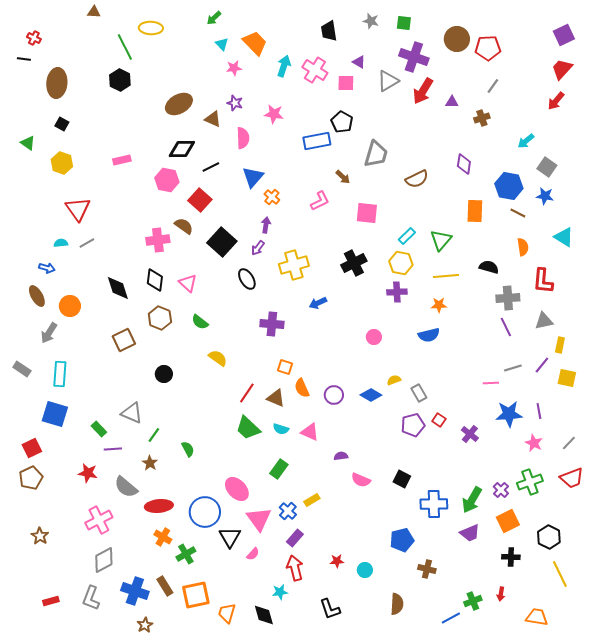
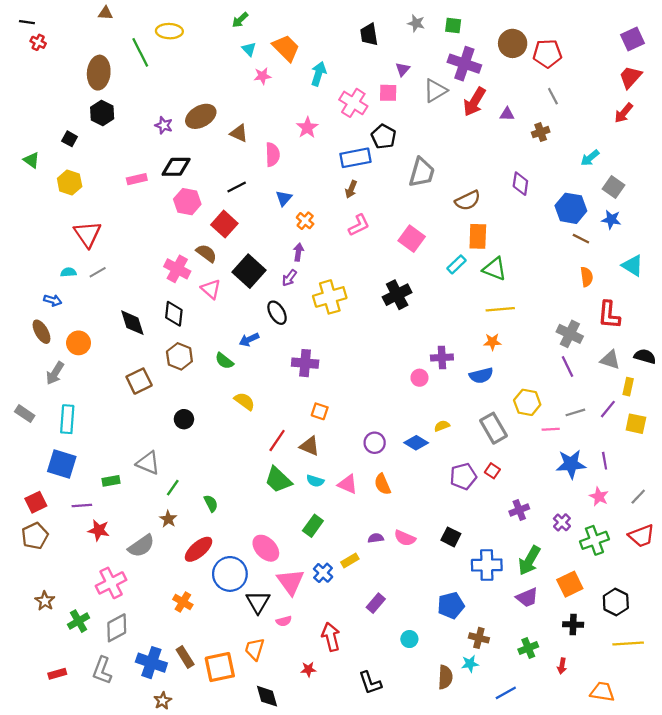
black line: (24, 59) -> (27, 22), moved
purple triangle: (359, 62) -> (403, 69), turned 40
pink cross: (315, 70) -> (353, 103), moved
black hexagon: (120, 80) -> (102, 113), moved
brown ellipse: (57, 83) -> (99, 73), moved
gray line: (493, 86) -> (553, 96), turned -63
purple star: (235, 103) -> (164, 125), moved
pink star: (274, 114) -> (307, 128), turned 30
black diamond: (182, 149) -> (176, 167), moved
blue triangle: (253, 177) -> (284, 198), size x0.7
brown arrow: (343, 177) -> (351, 189), moved, turned 70
orange rectangle: (475, 211) -> (478, 236), moved
pink square: (367, 213) -> (412, 239), turned 30
pink cross: (158, 240) -> (177, 269), turned 35
green triangle: (441, 240) -> (495, 269), turned -50
yellow hexagon: (401, 263) -> (527, 402), moved
black semicircle: (489, 267) -> (645, 356), moved
pink triangle: (188, 283) -> (211, 289), moved
purple cross: (397, 292) -> (442, 358), moved
gray cross: (508, 298) -> (570, 334), turned 30
blue arrow: (318, 303) -> (249, 340), moved
gray triangle: (544, 321) -> (610, 360), turned 30
orange semicircle: (302, 388) -> (382, 484), moved
gray rectangle: (419, 393) -> (494, 428), moved, size x1.5
green rectangle: (99, 429) -> (111, 481), turned -56
purple cross: (470, 434) -> (519, 510), moved, turned 30
purple line: (113, 449) -> (82, 506), moved
purple semicircle: (341, 456) -> (376, 538), moved
gray semicircle: (126, 487) -> (141, 546), turned -75
purple cross: (501, 490) -> (562, 522), moved
red ellipse: (159, 506) -> (199, 549), moved, turned -36
purple rectangle: (295, 538) -> (376, 603), moved
green cross: (186, 554) -> (79, 621), moved
pink semicircle: (253, 554) -> (284, 621), turned 32
red star: (337, 561) -> (308, 669), moved
yellow line: (560, 574) -> (628, 644), turned -68
cyan star: (280, 592) -> (470, 664), moved
green cross: (473, 601) -> (528, 648), moved
orange trapezoid: (227, 613) -> (255, 649), moved
black diamond: (264, 615) -> (267, 696), moved

